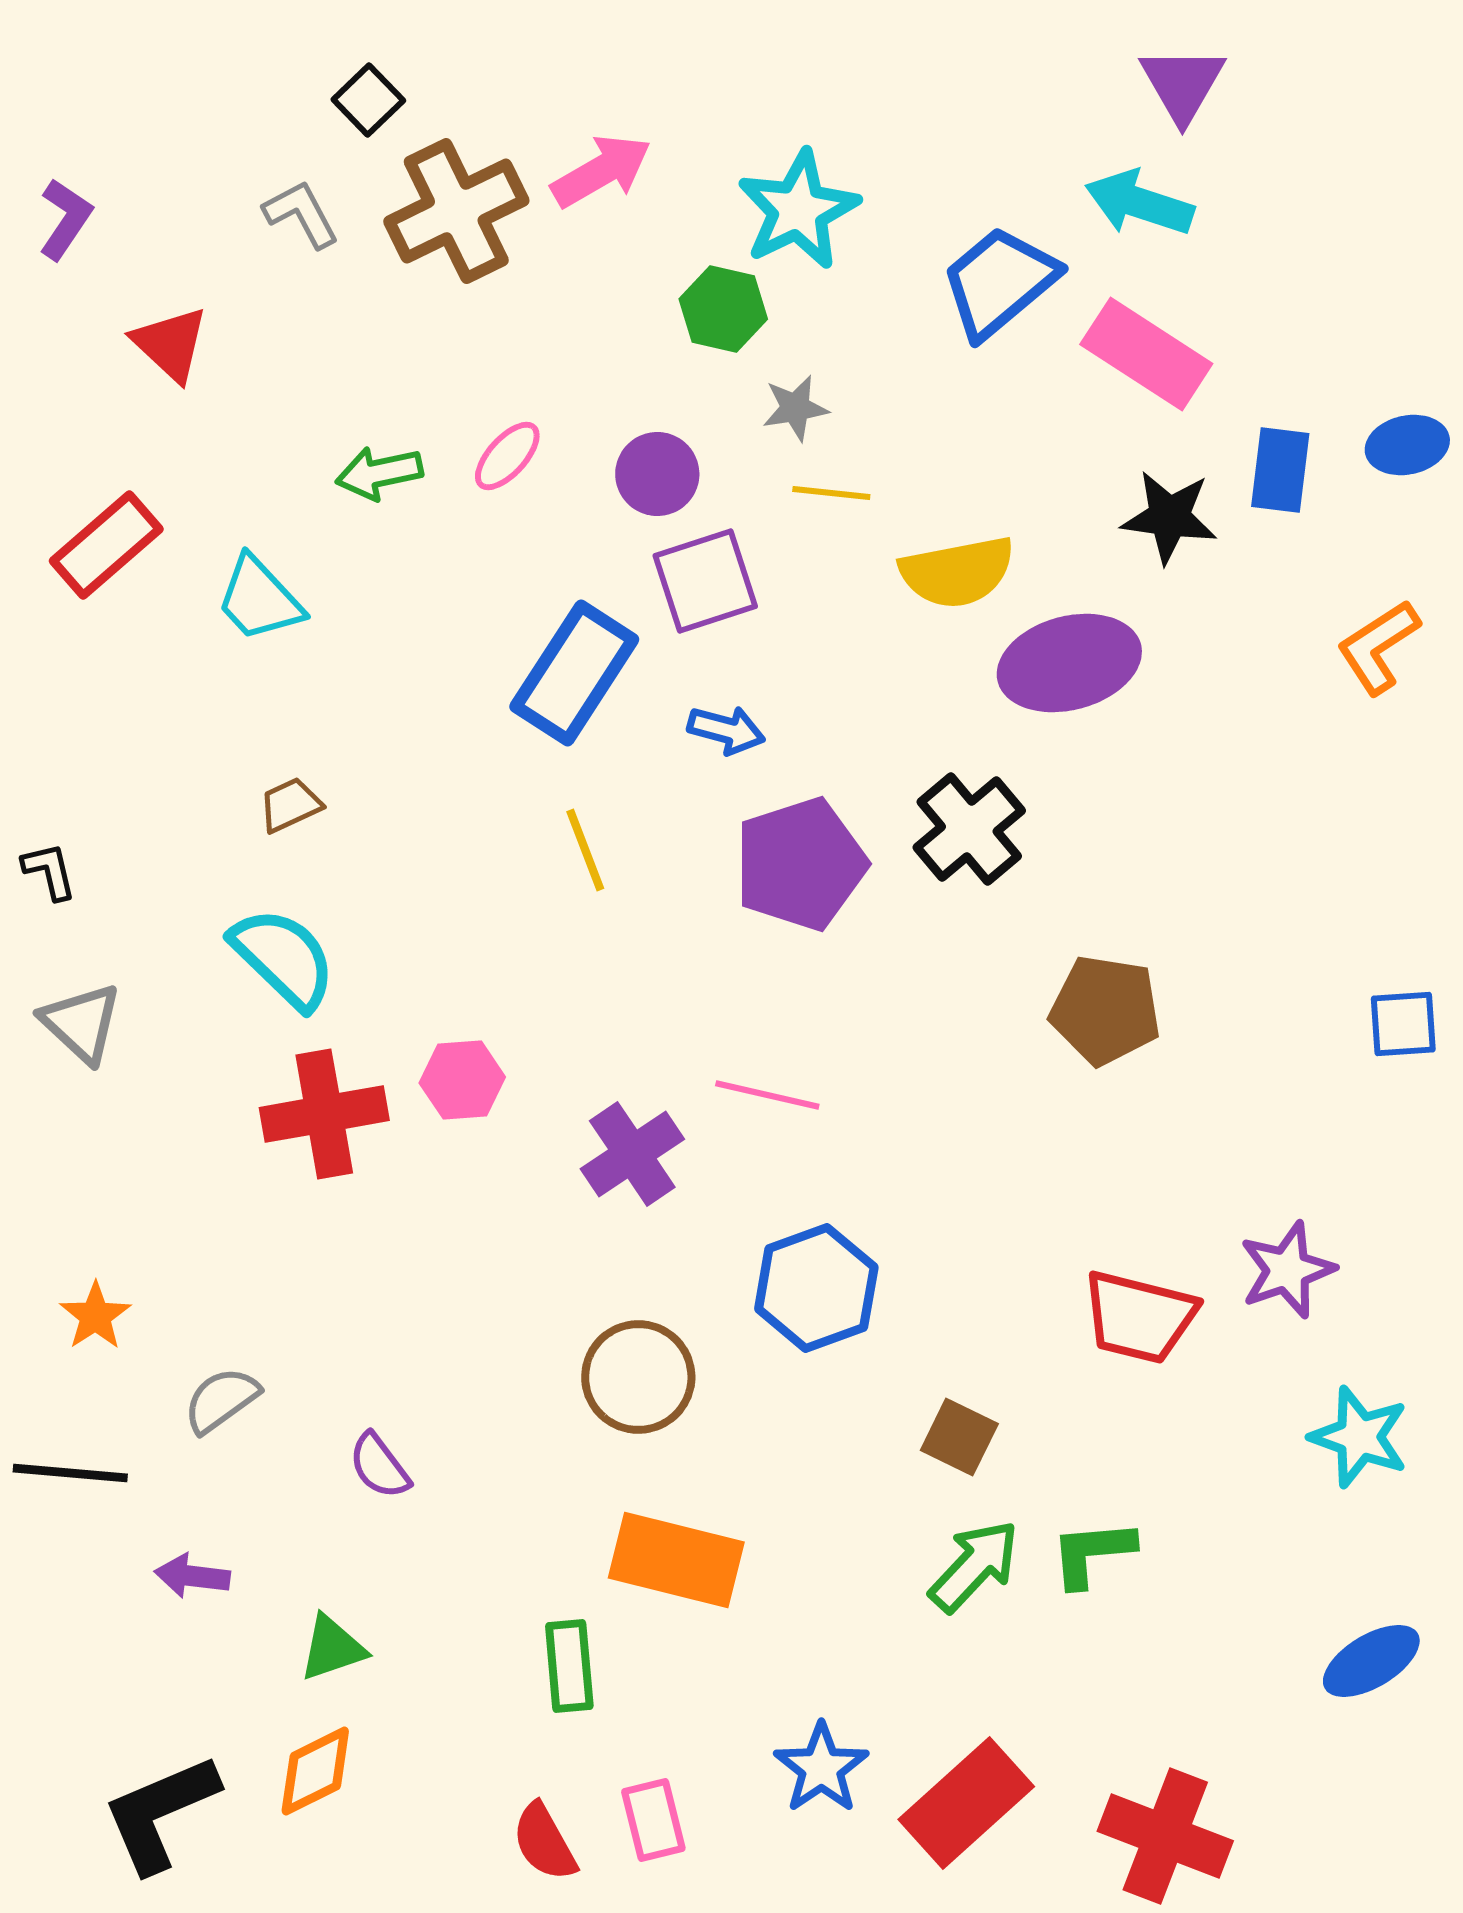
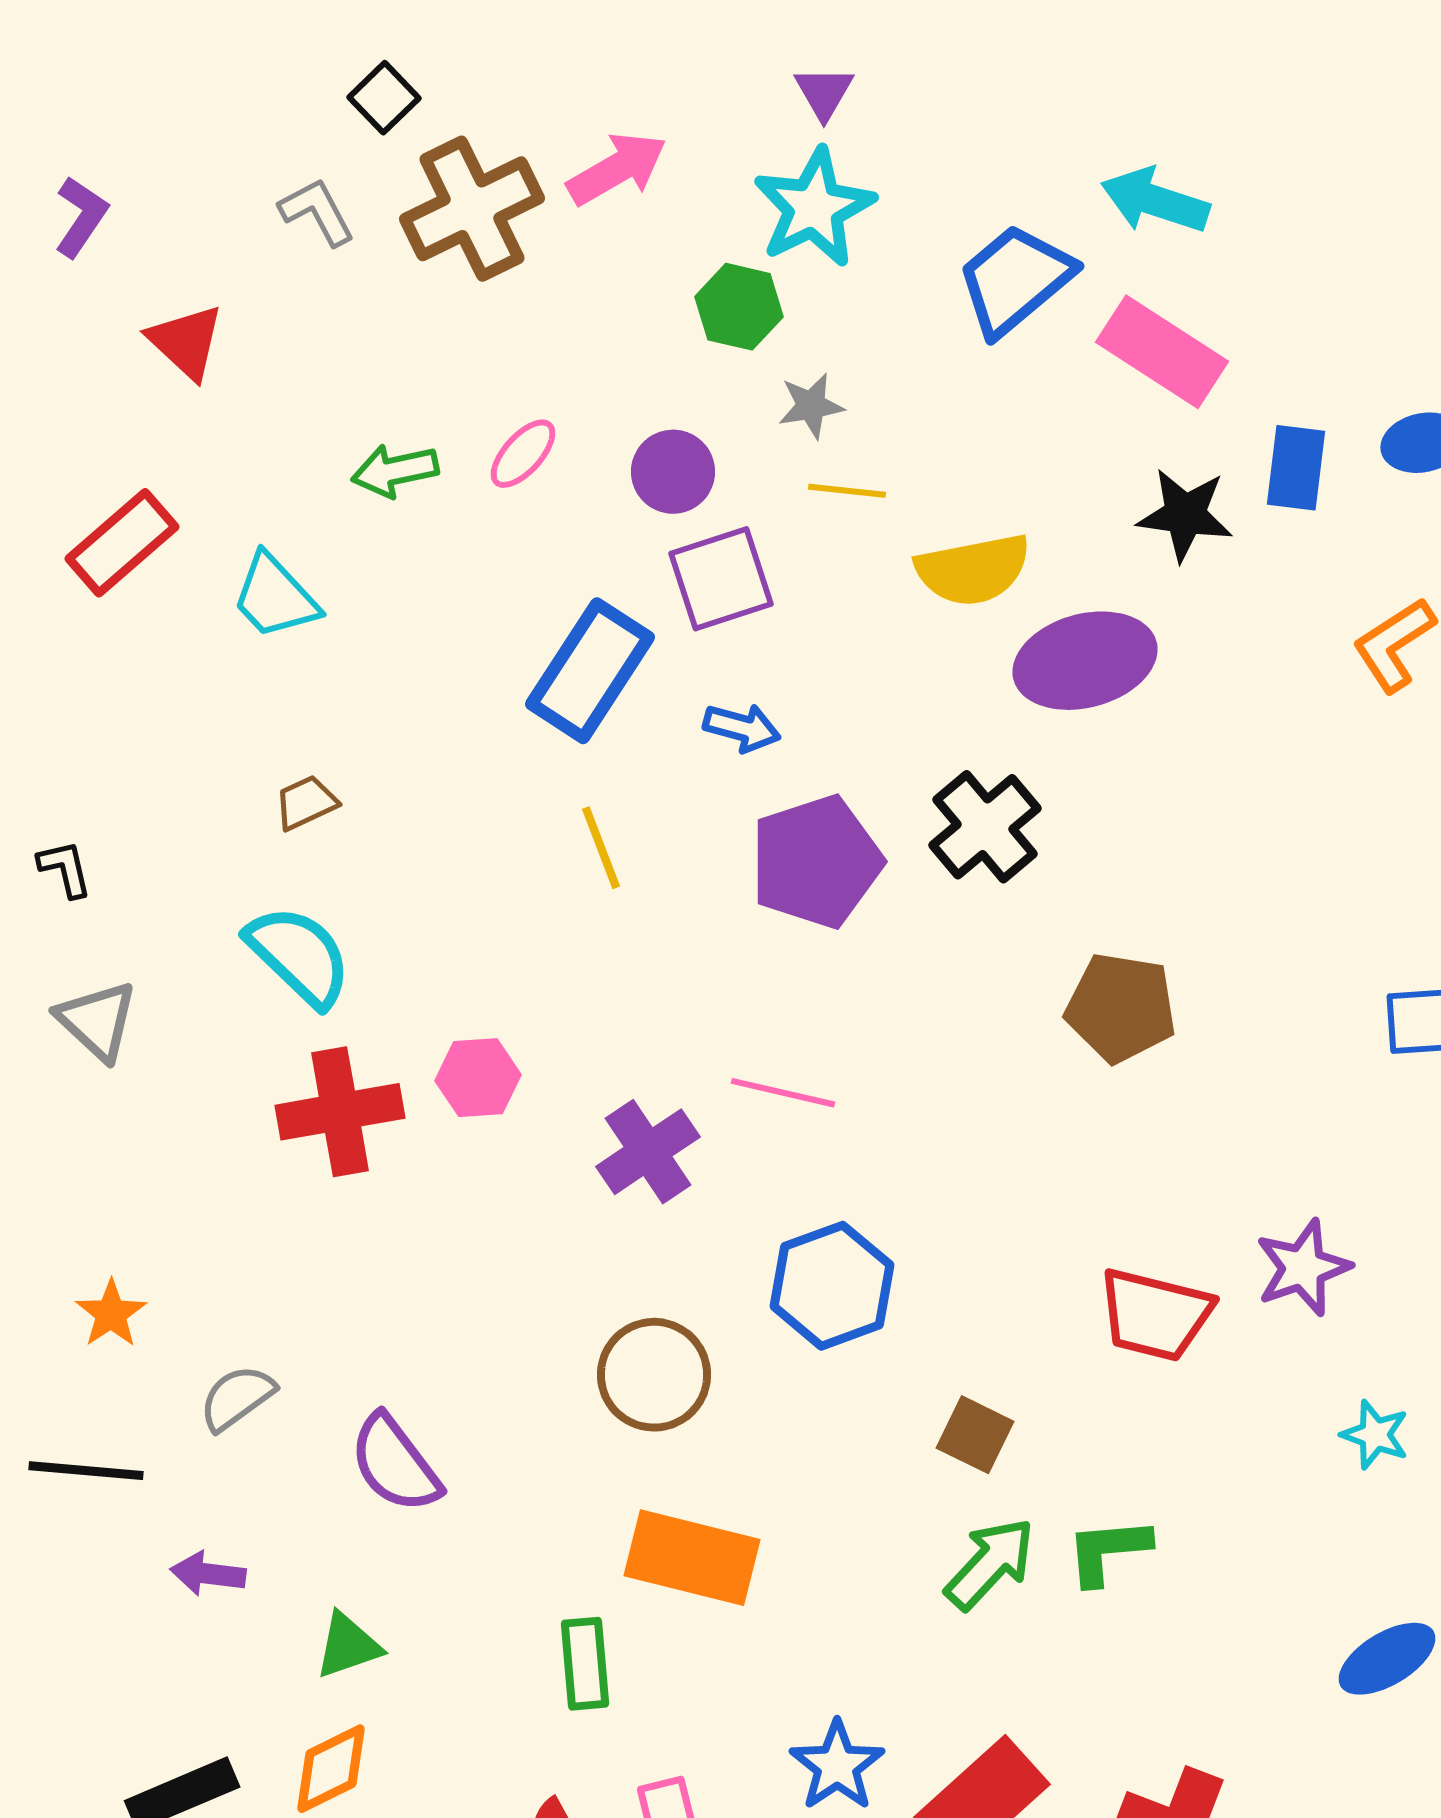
purple triangle: (1182, 84) -> (824, 93), moved, size x0.7
cyan star: (1359, 1437) -> (1375, 1435), size x0.7
purple semicircle: (379, 1466) -> (395, 1464), size x1.5

